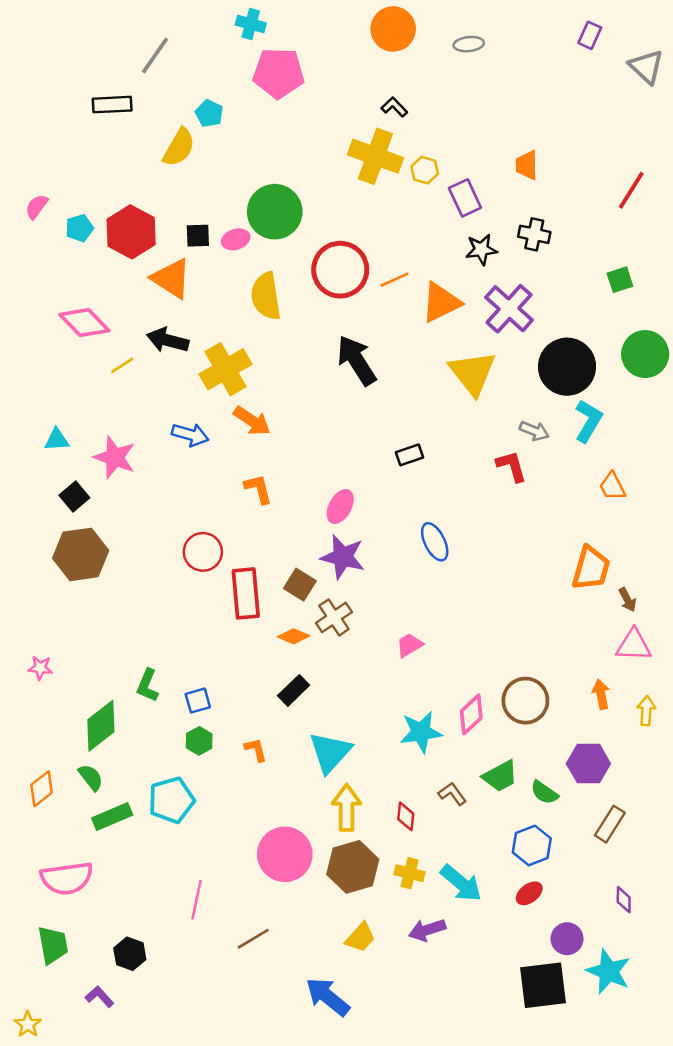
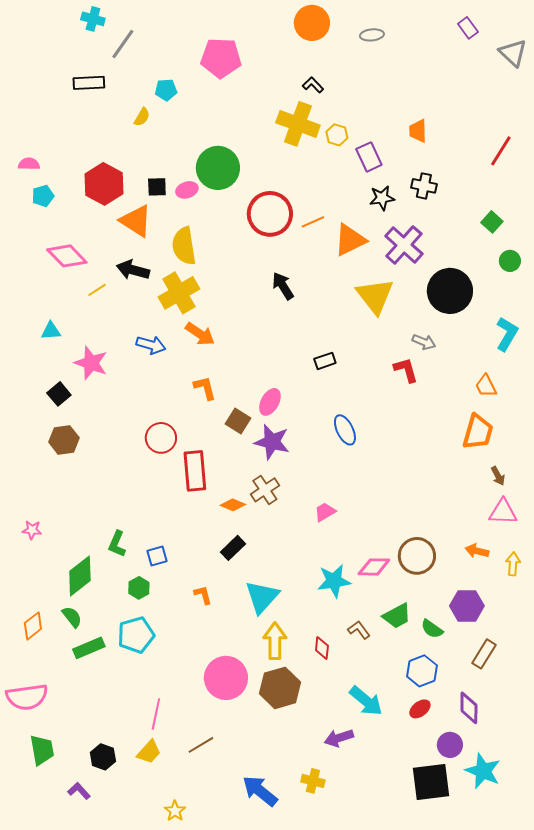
cyan cross: (251, 24) -> (93, 19), moved
purple rectangle: (590, 35) -> (468, 28), turned -60
cyan pentagon: (209, 113) -> (166, 90), turned -30
yellow semicircle: (179, 147) -> (142, 117), size x0.6
pink semicircle: (37, 207) -> (29, 164), turned 55
cyan pentagon: (79, 228) -> (43, 196), moved
green square: (620, 280) -> (492, 222), turned -30
yellow semicircle: (266, 296) -> (184, 246), moved
green circle: (645, 354) -> (510, 261), moved, size x0.6
black arrow: (357, 360) -> (283, 286), size x0.7
cyan L-shape: (588, 421) -> (507, 334), moved
cyan triangle: (57, 440) -> (51, 331), moved
brown hexagon: (81, 554) -> (64, 440), size x0.7
orange trapezoid: (591, 568) -> (478, 432), moved
brown square: (300, 585) -> (238, 421), moved
orange arrow: (601, 694) -> (477, 551), turned -65
pink diamond: (471, 714) -> (374, 567), turned 44
green hexagon: (199, 741) -> (139, 588), moved
yellow cross: (410, 873) -> (313, 781), moved
pink semicircle: (67, 878) -> (27, 697), moved
purple diamond: (624, 900) -> (469, 708), moved, size x1.5
yellow trapezoid: (360, 937) -> (149, 752), moved
yellow star: (28, 1024) -> (175, 811), moved

